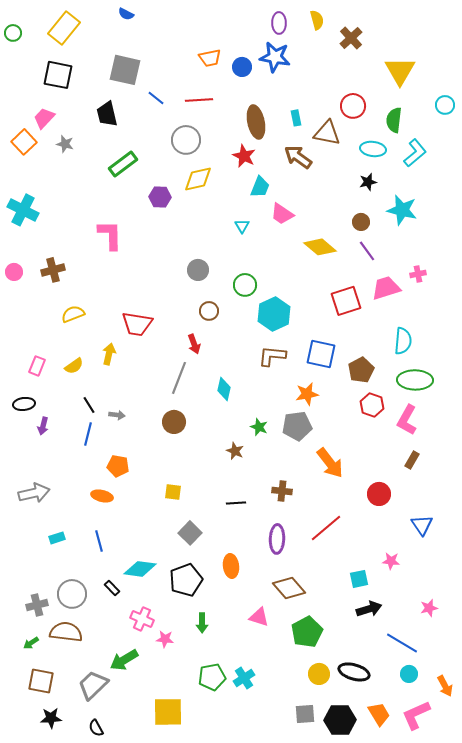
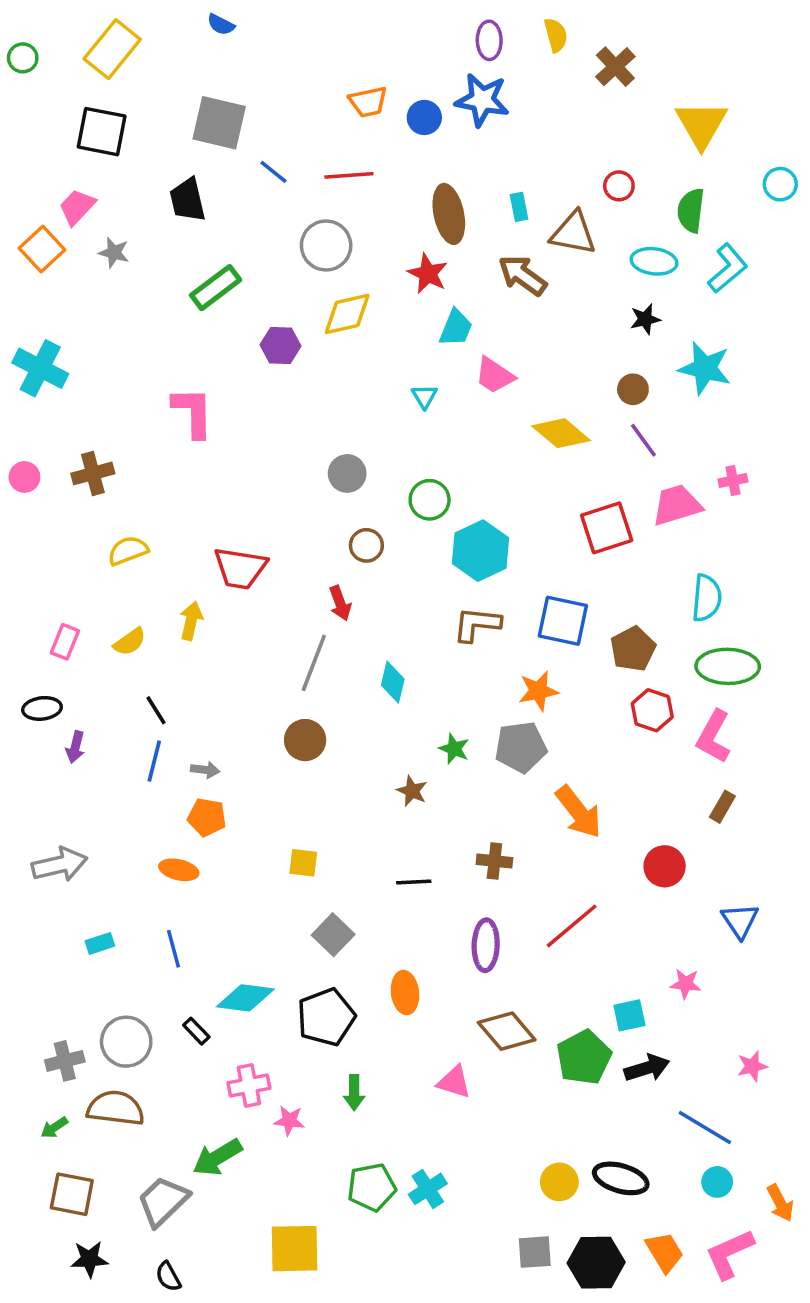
red circle: (353, 106) -> (619, 186), size x0.7
gray arrow: (117, 415) -> (205, 770), moved
pink cross: (142, 619) -> (249, 1085), turned -35
green pentagon: (307, 632) -> (584, 1057), moved

